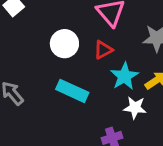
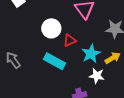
red triangle: (103, 50) -> (70, 40), moved

